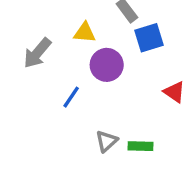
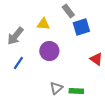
purple circle: (107, 65) -> (49, 51), moved
blue line: (71, 97) -> (18, 63), moved

